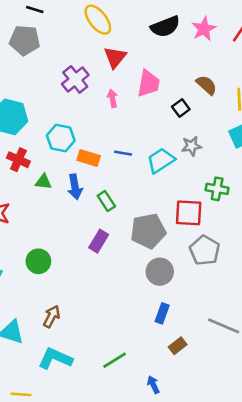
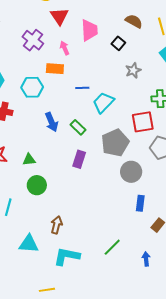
orange rectangle: (89, 158) -> (55, 69), moved
cyan trapezoid: (161, 160) -> (103, 102), moved
green triangle: (43, 182) -> (29, 160), moved
blue arrow: (153, 385) -> (146, 259), turned 32

